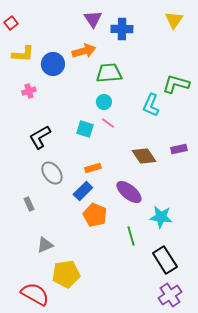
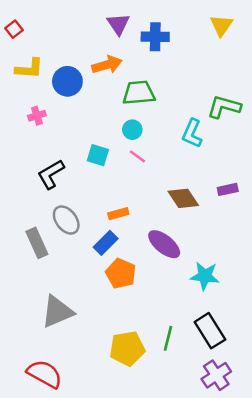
cyan square: (85, 129) -> (98, 155), moved
gray rectangle: (29, 204) -> (37, 243), moved, size x1.6
green line: (131, 236) -> (168, 338), moved, turned 30
gray triangle: (45, 245) -> (57, 312), size x1.6
yellow pentagon: (66, 274) -> (127, 348), moved

